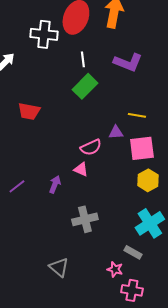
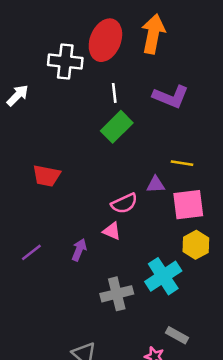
red trapezoid: (29, 111) -> (46, 176), moved
cyan cross: (150, 223) -> (163, 276), moved

